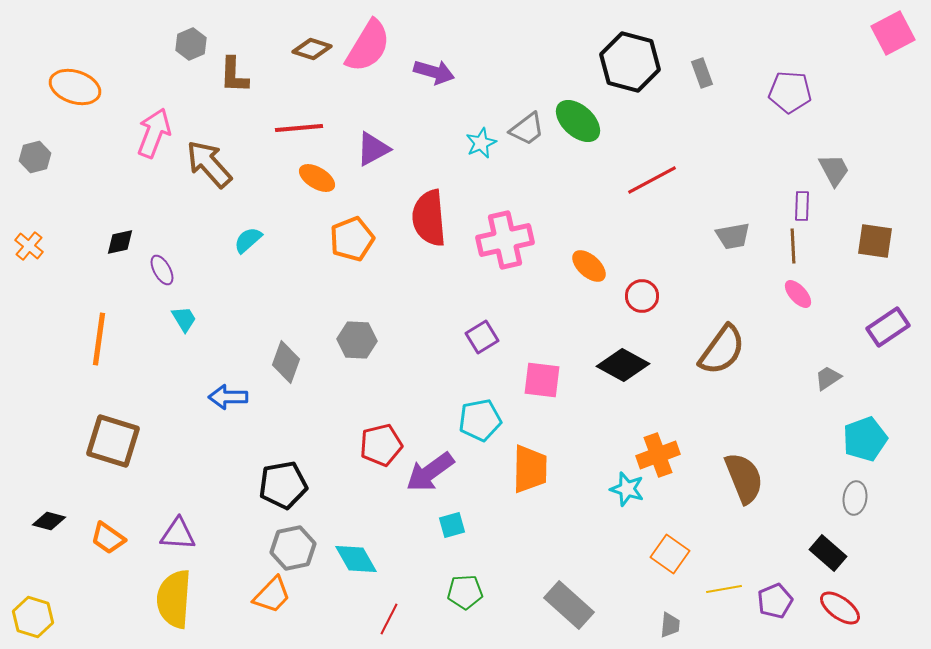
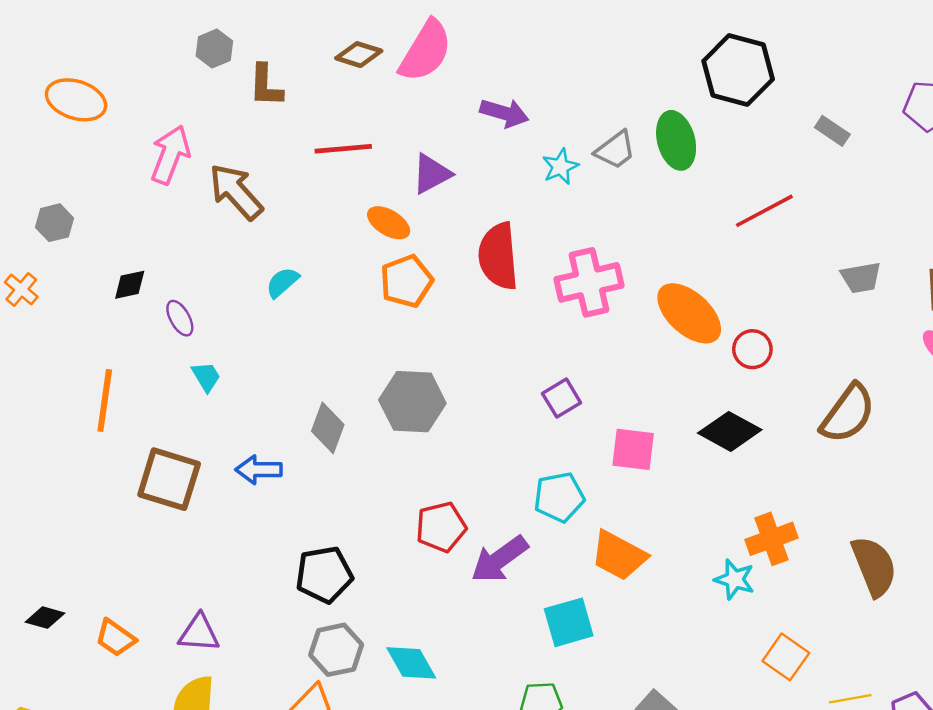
purple arrow: (434, 72) -> (504, 113), moved
gray rectangle: (702, 73) -> (832, 131), moved, turned -36
green ellipse: (578, 121) -> (676, 140), turned 33
gray hexagon: (35, 157) -> (55, 223), moved
orange ellipse: (317, 178) -> (389, 223), moved
orange ellipse: (589, 266) -> (689, 313), size x1.6
gray hexagon: (357, 340) -> (412, 402), size x1.4
brown square: (113, 441) -> (169, 479), moved
orange trapezoid: (530, 469) -> (619, 556), turned 117
cyan square: (452, 525) -> (569, 622), moved, size x1.6

